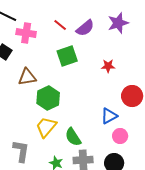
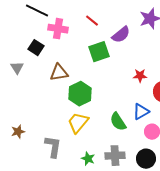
purple semicircle: (85, 28) -> (121, 35), moved
red star: (108, 66) -> (140, 76), moved
green semicircle: (73, 137) -> (118, 122), moved

